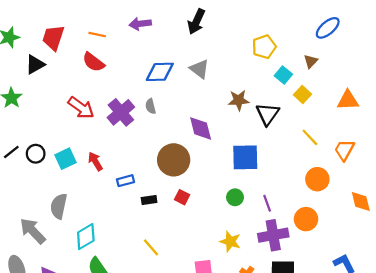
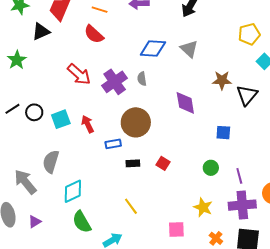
blue square: (245, 157) -> (223, 133), size x0.6
brown circle: (174, 160) -> (136, 122), moved

